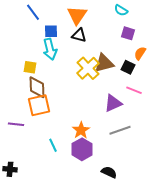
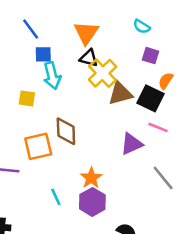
blue square: (51, 31) -> (43, 54), moved
black square: (128, 67) -> (151, 98), size x1.5
yellow cross: (88, 68) -> (103, 73), moved
brown diamond: (37, 87) -> (66, 131), moved
gray line: (120, 130) -> (163, 178), moved, turned 70

